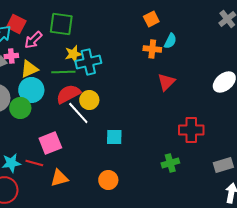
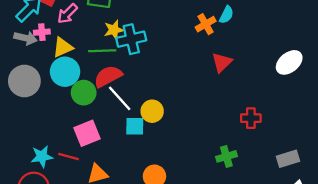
orange cross: (152, 49) -> (206, 24), turned -36
yellow circle: (89, 100) -> (152, 111), moved
green circle: (20, 108) -> (84, 93), moved
red cross: (191, 130) -> (251, 118), size x0.7
cyan square: (114, 137) -> (135, 126), moved

